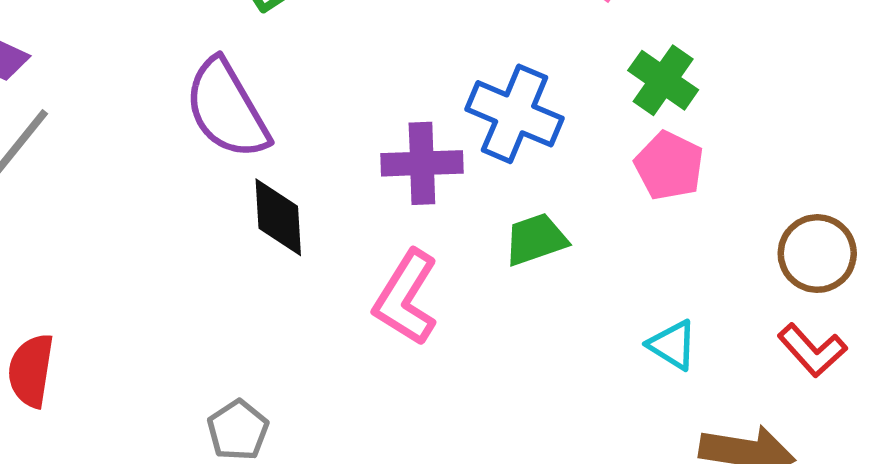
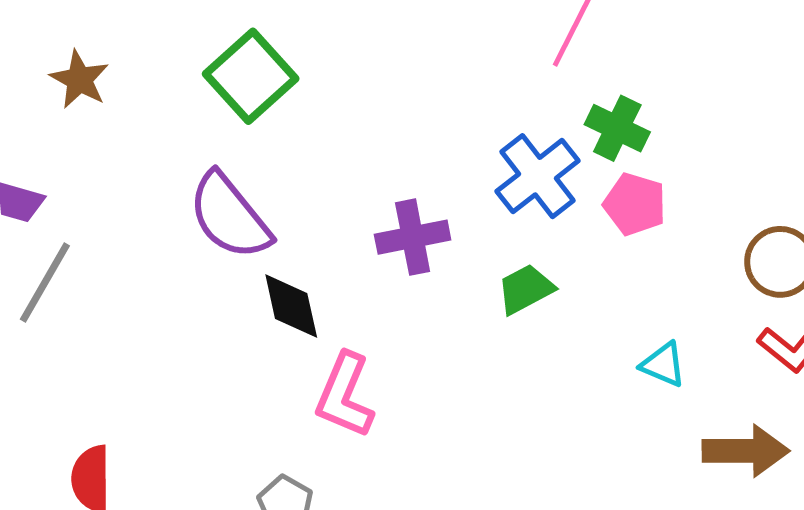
blue cross: (515, 114) -> (537, 176), moved, turned 38
pink L-shape: (406, 298) -> (345, 395), moved

